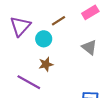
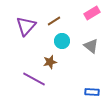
brown line: (59, 21) -> (54, 21), moved
cyan circle: (44, 39) -> (62, 41), moved

